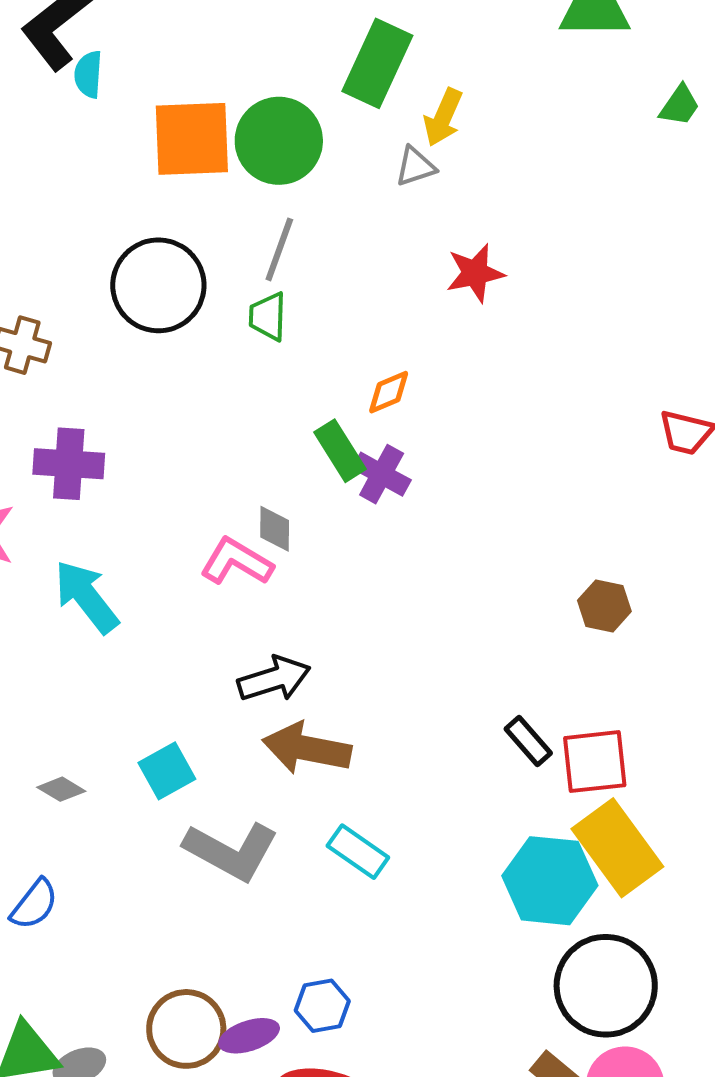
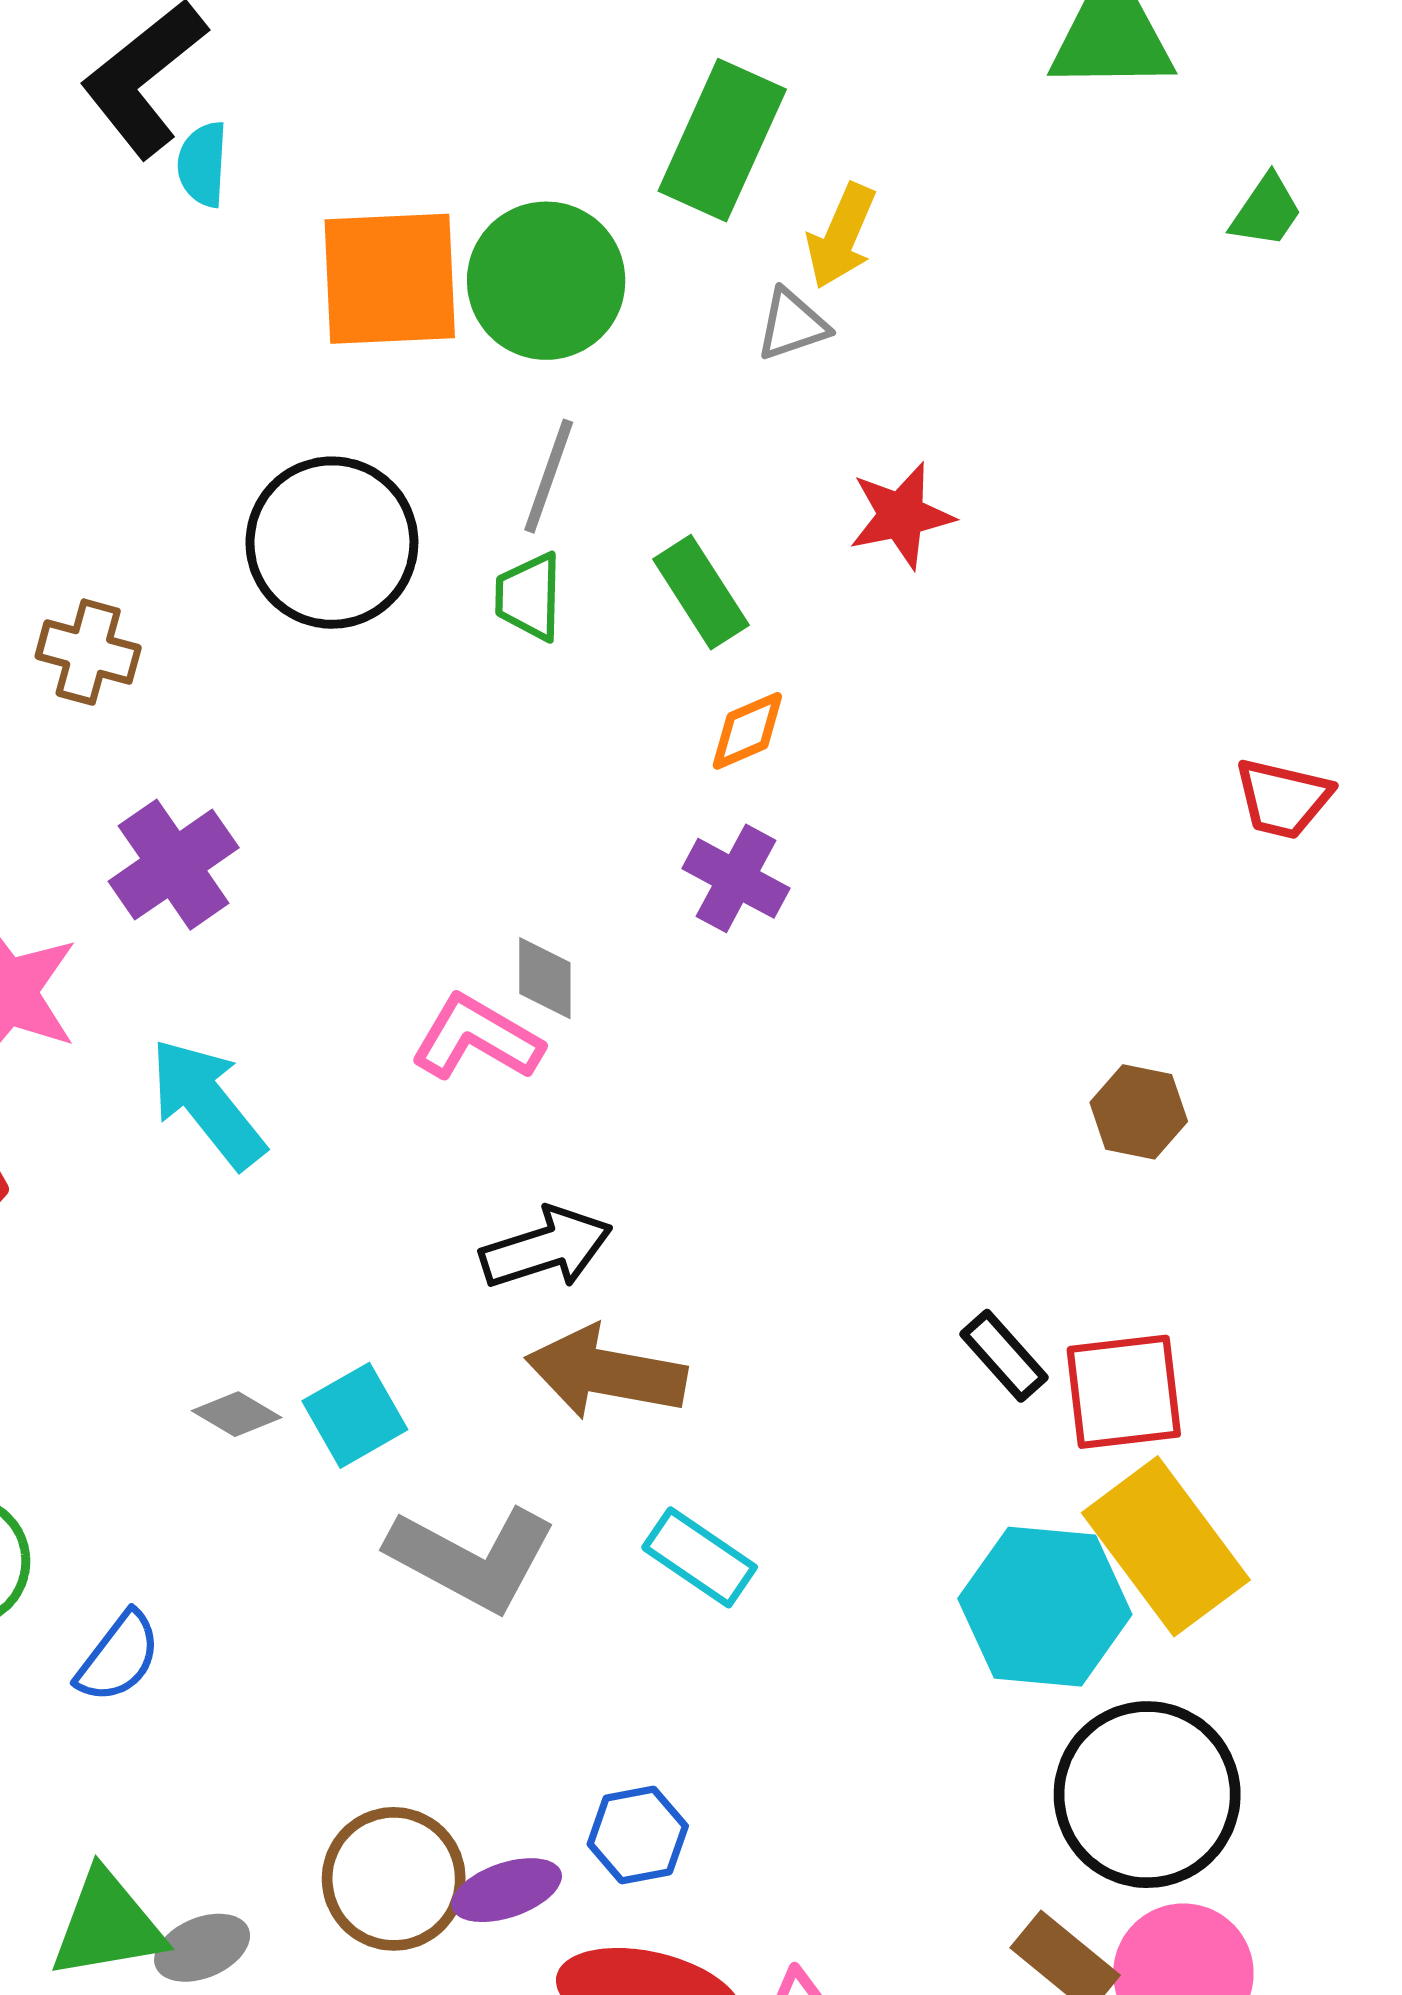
green rectangle: (340, 451) -> (701, 592), moved
purple cross: (69, 464) -> (174, 865), turned -38
gray diamond: (61, 789) -> (237, 1414), moved

